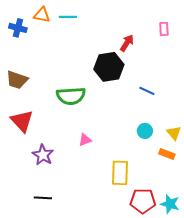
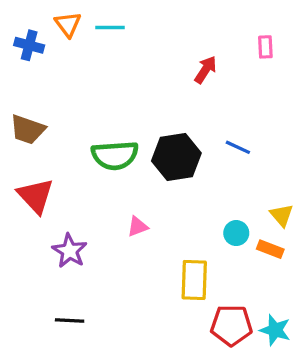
orange triangle: (42, 15) -> (68, 24), turned 42
black hexagon: (109, 67) -> (176, 157), moved
cyan circle: (145, 131) -> (236, 233), moved

